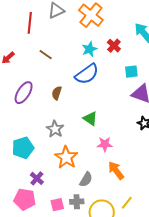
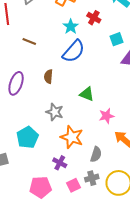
purple cross: (37, 178) -> (60, 163), moved

